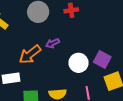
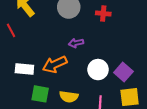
orange arrow: (30, 54) -> (55, 64), moved

